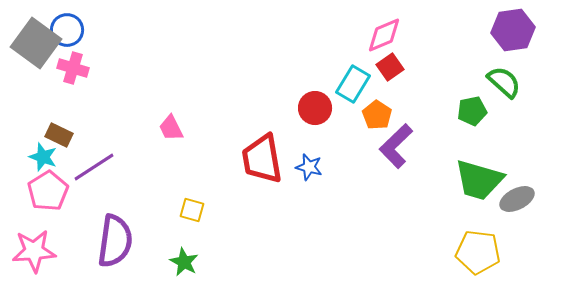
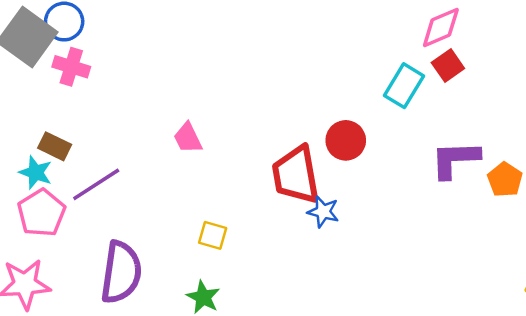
red circle: (315, 108) -> (346, 140), moved
orange pentagon: (377, 115) -> (505, 180), moved
purple L-shape: (396, 146) -> (455, 159), turned 42
blue star: (309, 167) -> (323, 212), moved

